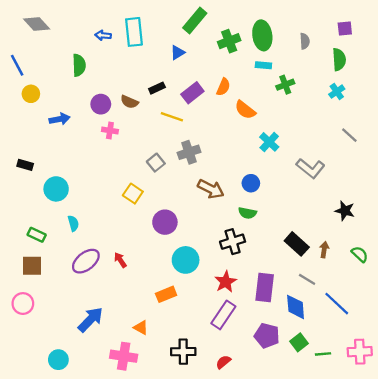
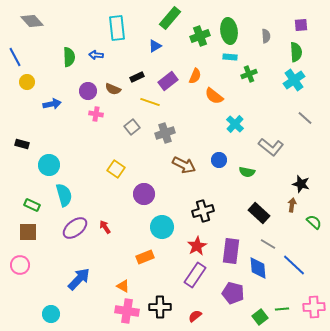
blue arrow: (103, 35) -> (96, 55), moved
cyan cross: (337, 92) -> (294, 80), size x1.5
gray square: (156, 163) -> (132, 127), moved
green semicircle: (247, 213) -> (247, 172), moved
cyan semicircle: (73, 223) -> (64, 195), size x1.6
brown arrow: (324, 250) -> (292, 205), moved
green square: (299, 342) -> (260, 317), moved
pink cross: (124, 356) -> (127, 311), moved

